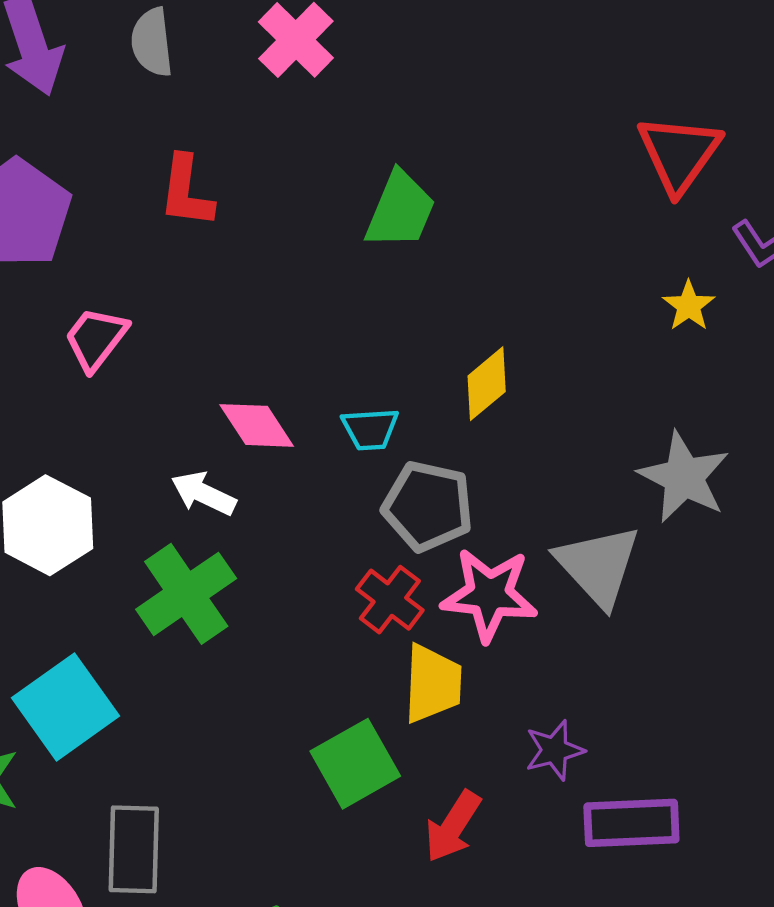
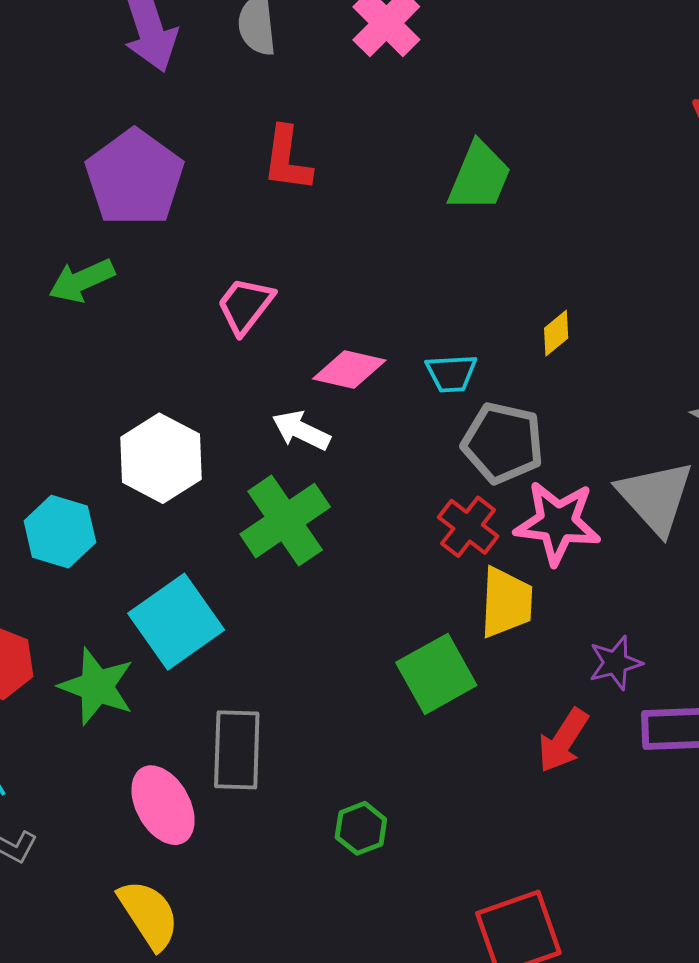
pink trapezoid: (96, 339) -> (245, 305), moved
yellow diamond: (487, 384) -> (556, 333), size x0.7
pink diamond: (257, 425) -> (349, 370), turned -44
red arrow: (453, 826) -> (563, 740), moved

